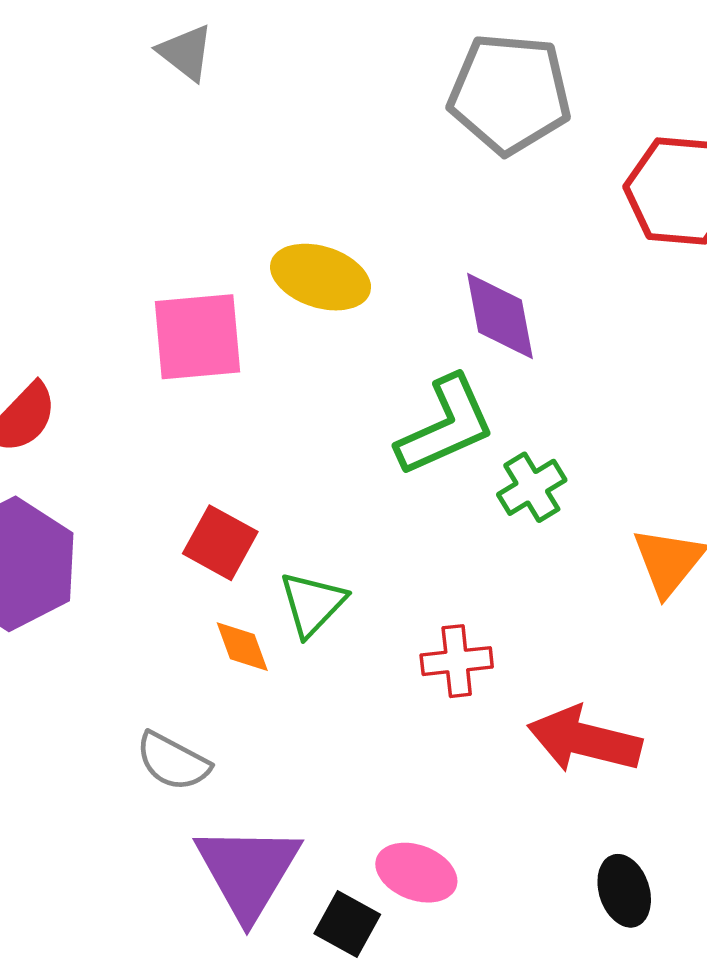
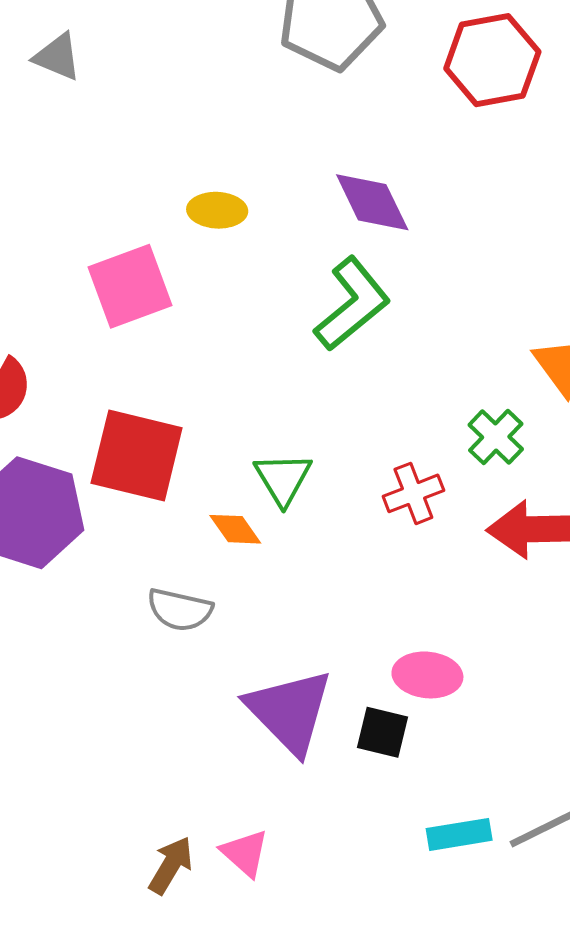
yellow ellipse: (321, 277) -> (217, 210), size x0.7
green cross: (532, 487) -> (496, 437), moved
red square: (220, 543) -> (137, 456), moved, size x1.6
gray semicircle: (173, 761) -> (180, 610), moved

